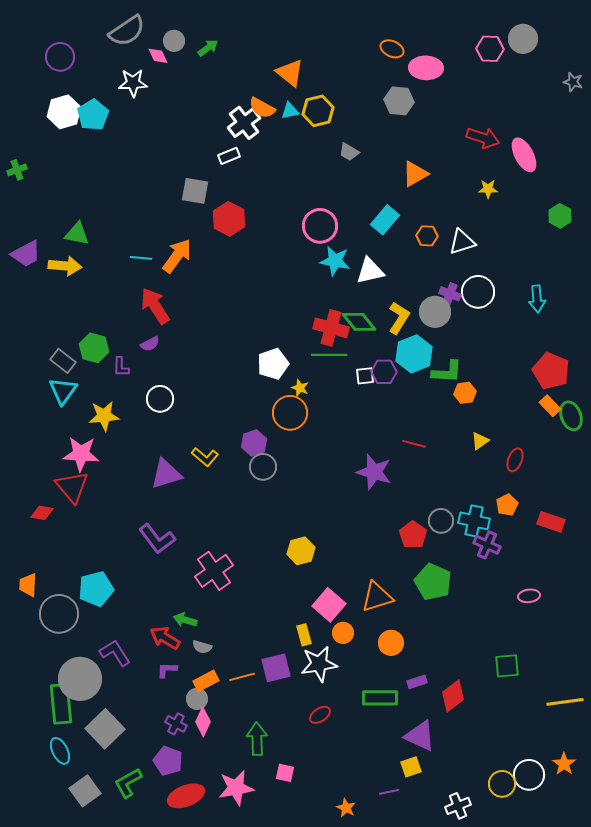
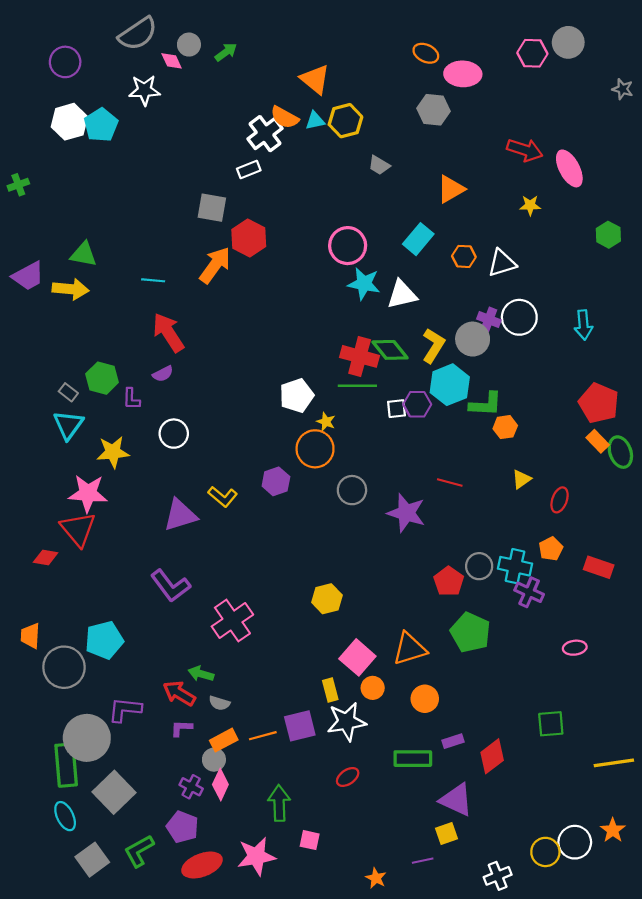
orange arrow: (177, 256) -> (215, 265), moved
gray rectangle: (63, 361) -> (68, 392), size x0.7
gray circle: (263, 467) -> (352, 490), moved
purple L-shape: (115, 653) -> (125, 710), turned -52

